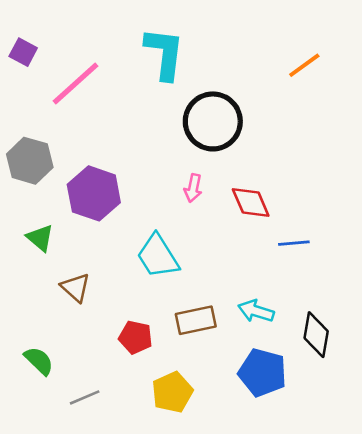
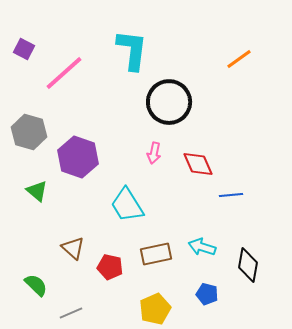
brown triangle: (75, 288) -> (73, 248), moved
blue pentagon: (263, 373) -> (207, 294), size x0.6
yellow pentagon: (172, 392) -> (155, 309), moved

